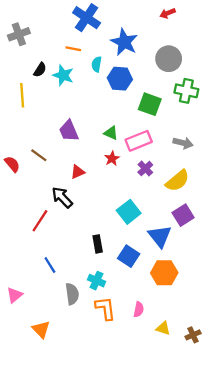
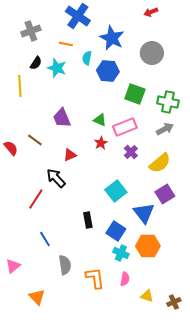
gray cross: (19, 34) -> (31, 31), moved
green cross: (186, 91) -> (168, 102), moved
gray arrow: (183, 143) -> (165, 129), turned -42
cyan cross: (97, 281) -> (121, 253), moved

